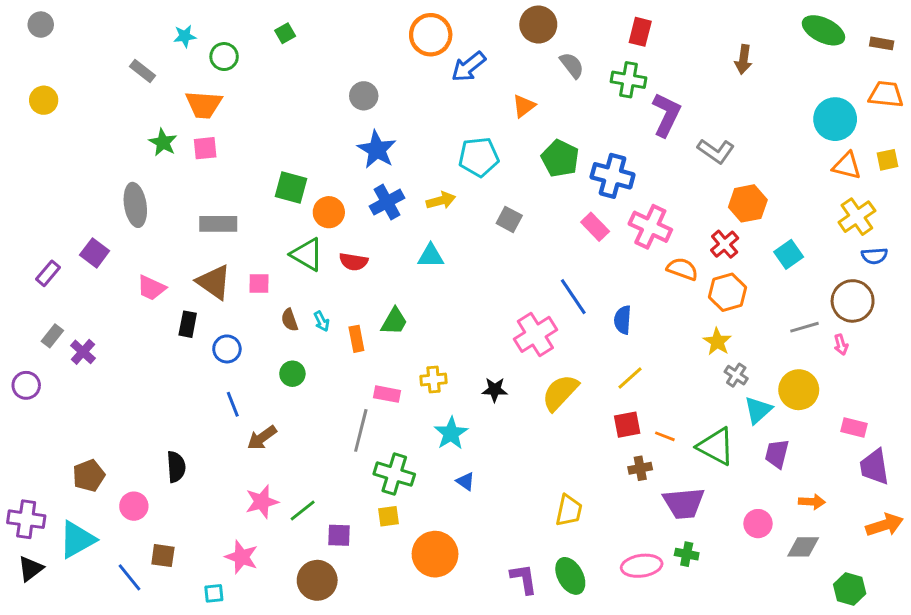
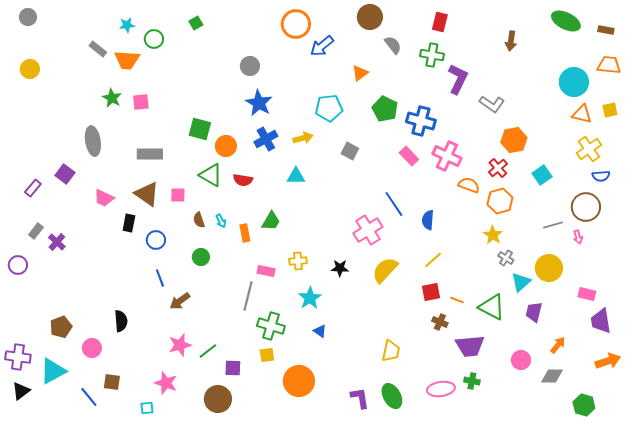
orange trapezoid: (204, 105) -> (127, 60), moved
brown cross: (640, 468) -> (440, 322), turned 35
orange arrow: (812, 502) -> (558, 345), turned -54

